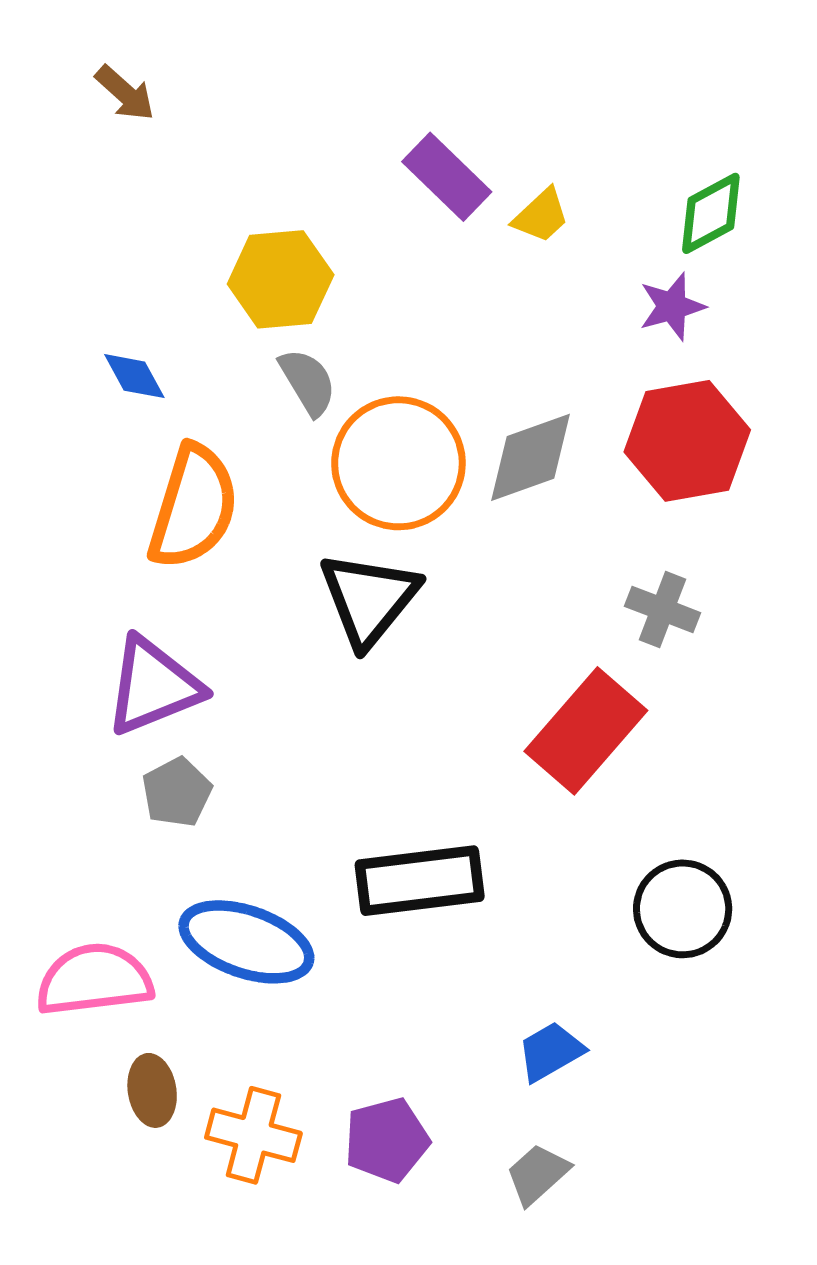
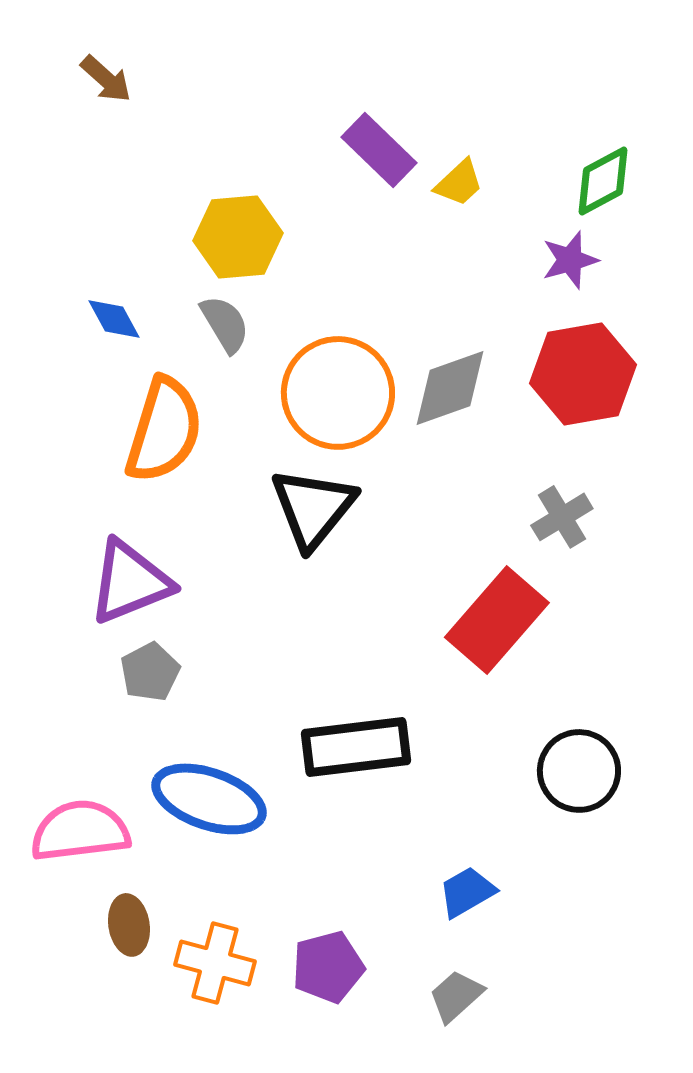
gray semicircle: (308, 382) -> (225, 324), moved
gray cross: (663, 609) -> (562, 517), turned 38

